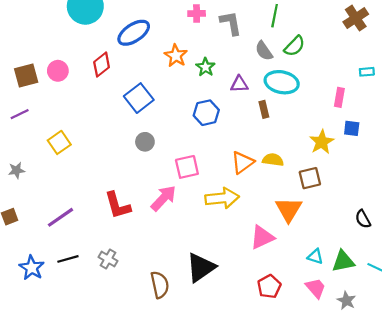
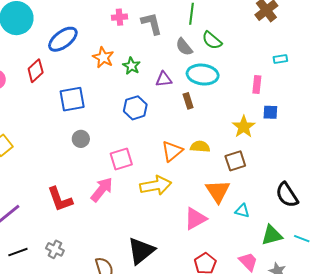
green semicircle: (295, 46) -> (212, 40), turned 90
blue square: (139, 98) -> (72, 99), turned 32
black semicircle: (363, 219) -> (287, 195), size x1.5
cyan triangle: (315, 256) -> (242, 211), moved

